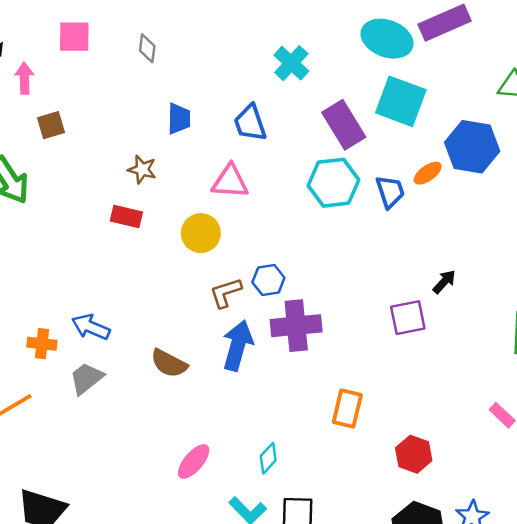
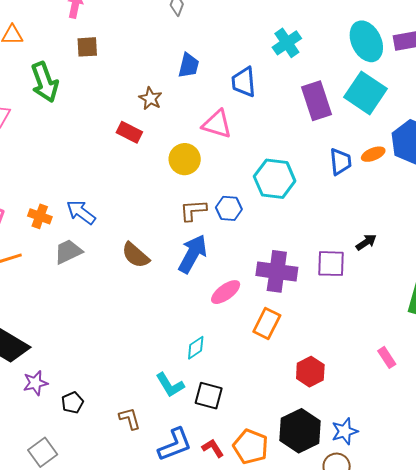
cyan ellipse: (387, 39) -> (366, 41), turned 30
cyan hexagon: (334, 183) -> (275, 179), moved
purple cross: (296, 326) -> (277, 271), moved
pink ellipse: (194, 461) -> (226, 292), moved

